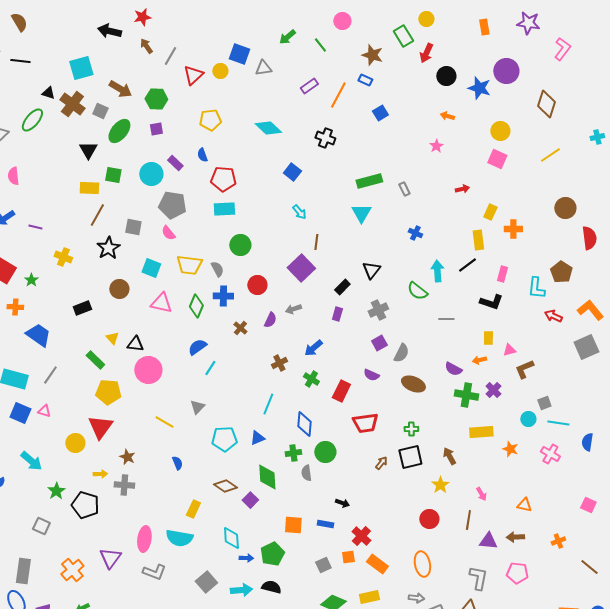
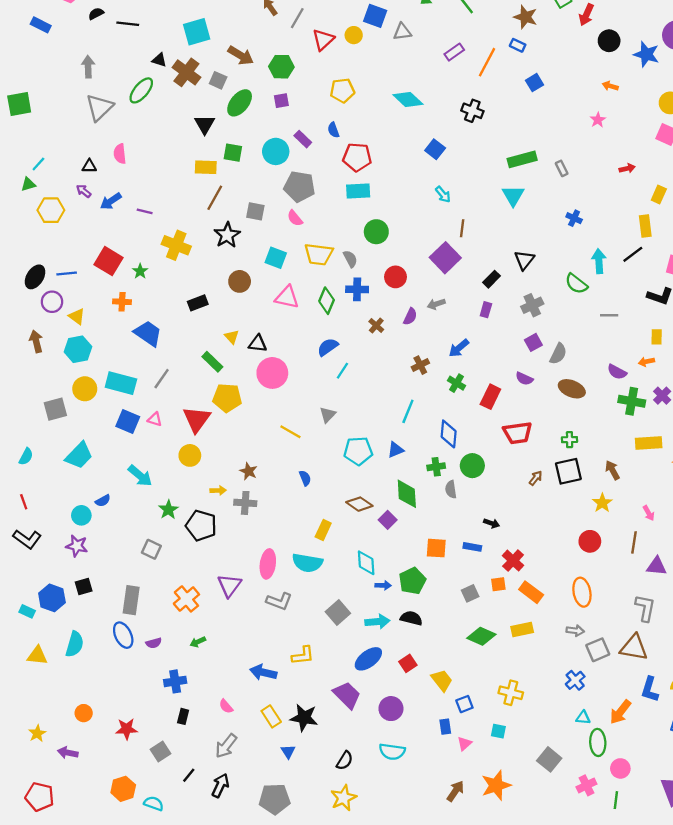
yellow cross: (63, 257) -> (176, 245), size x1.4
red triangle: (100, 427) -> (197, 419), moved

